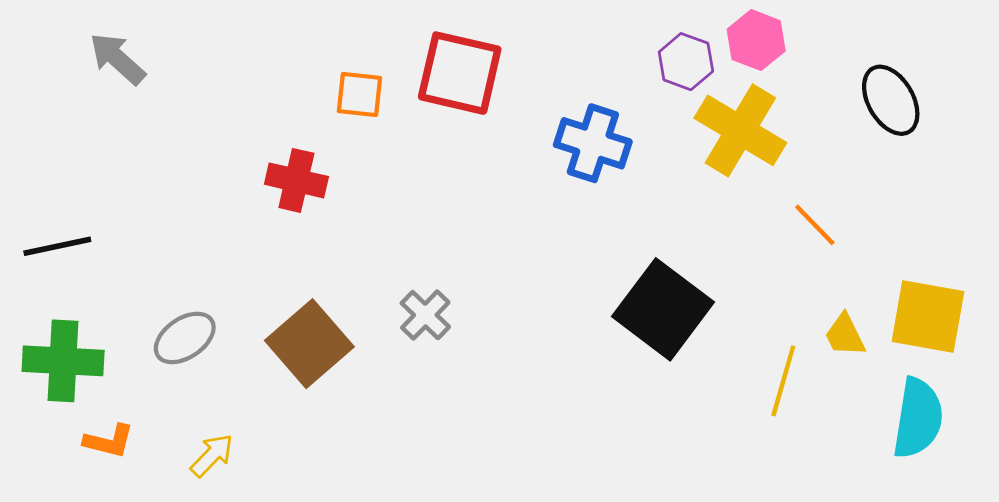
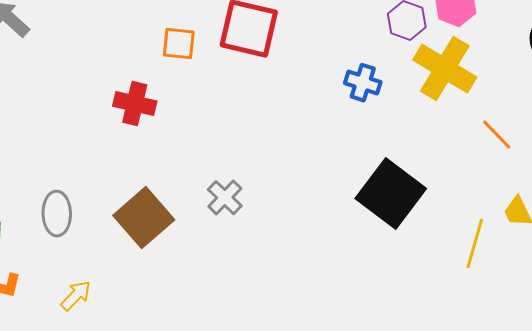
blue cross: (593, 143) -> (363, 83), moved, size x0.7
gray ellipse: (185, 338) -> (57, 214), turned -57

